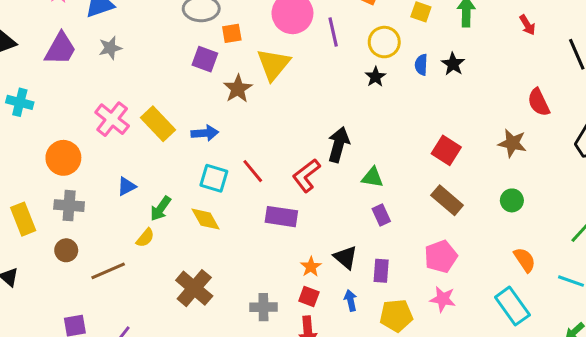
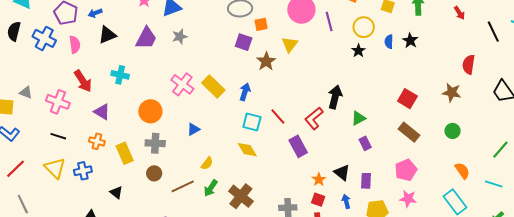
yellow triangle: (273, 64) -> (290, 44), size x0.7
red semicircle: (539, 102) -> (469, 65), turned 36
blue arrow: (205, 133) -> (245, 92), turned -66
green triangle: (372, 177) -> (358, 118), turned -35
green arrow: (161, 209) -> (211, 188), moved
purple rectangle: (281, 217) -> (298, 146), turned 55

